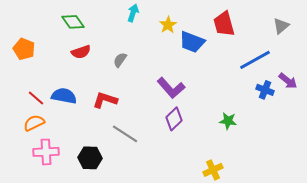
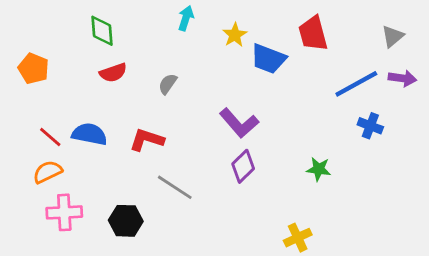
green diamond: (73, 22) -> (102, 31), turned 30
purple arrow: (288, 81) -> (402, 78), moved, turned -30

